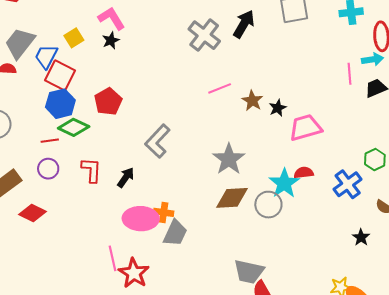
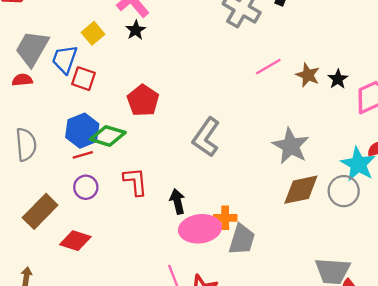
red square: (60, 75) -> (84, 79), size x0.7
blue hexagon: (60, 104) -> (82, 131), moved
black arrow: (126, 177) -> (177, 202), moved, turned -40

